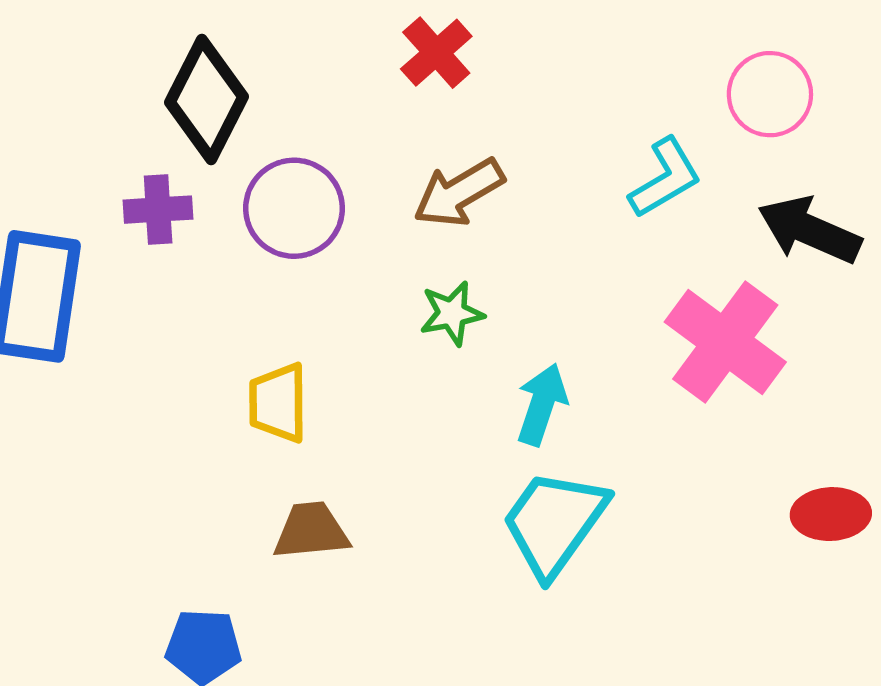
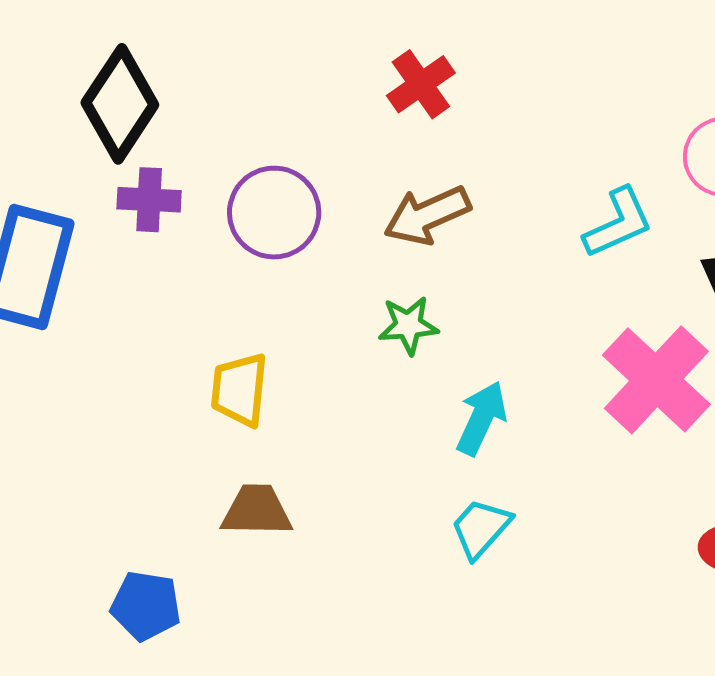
black diamond: (206, 100) -> (120, 104), moved
cyan trapezoid: (554, 523) -> (481, 528), size x0.6

